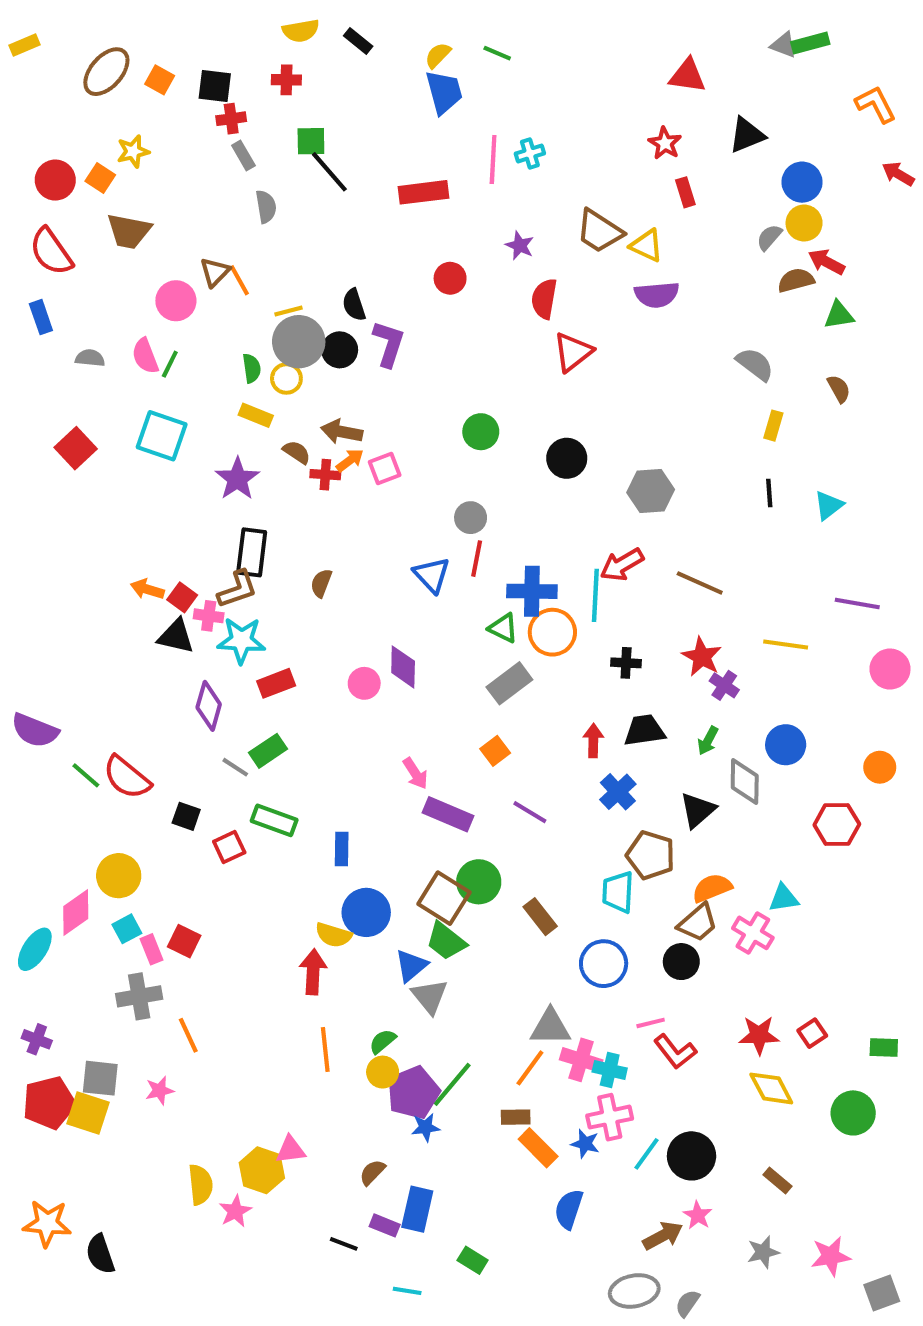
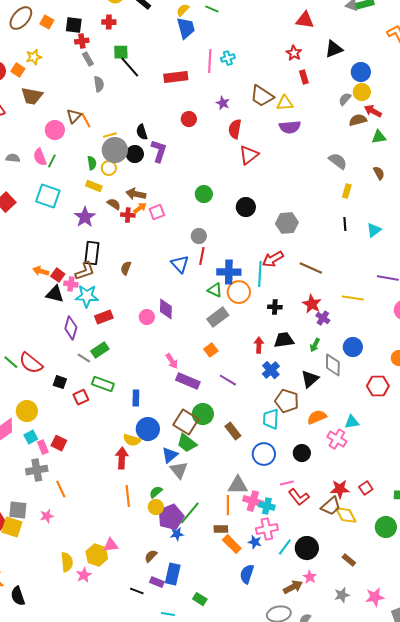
yellow triangle: (647, 246) -> (285, 103), turned -30
brown trapezoid: (698, 923) -> (331, 506), moved
orange line: (530, 1068) -> (228, 505), turned -36

